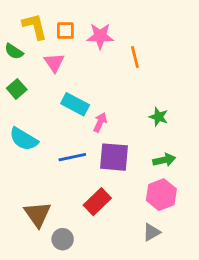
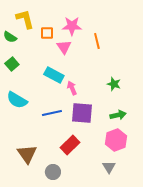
orange square: (65, 31) -> (47, 33), moved
pink triangle: (54, 63) -> (64, 47), moved
pink arrow: (100, 122) -> (72, 88), turned -48
gray triangle: (152, 232) -> (109, 167), turned -32
gray circle: (63, 239) -> (53, 172), moved

